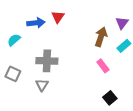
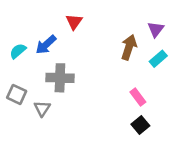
blue arrow: (36, 23) -> (46, 45), moved, turned 144
pink rectangle: (103, 66) -> (138, 97), moved
gray triangle: (42, 85) -> (42, 108), moved

